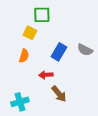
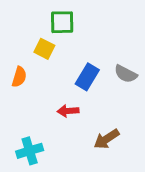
orange semicircle: (24, 56) -> (19, 77), moved
brown arrow: (59, 94) -> (106, 139), moved, turned 96

